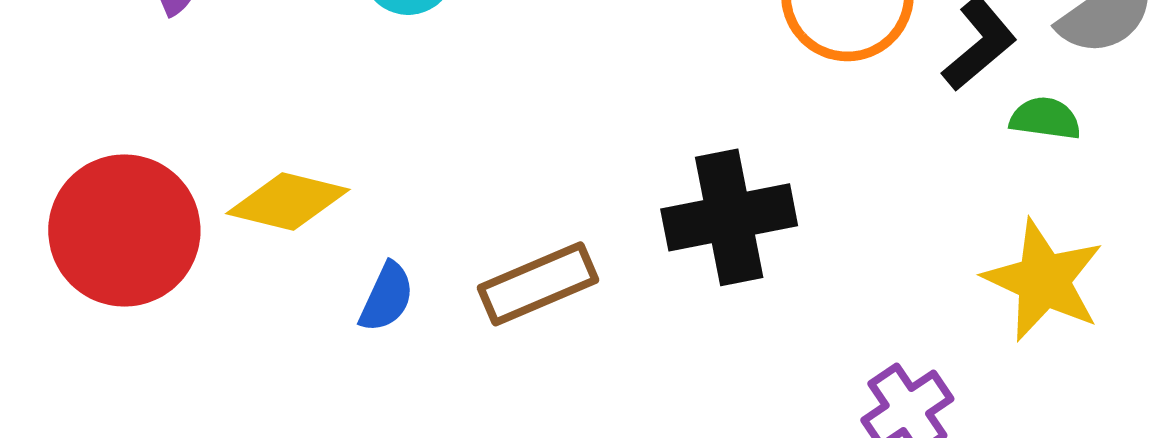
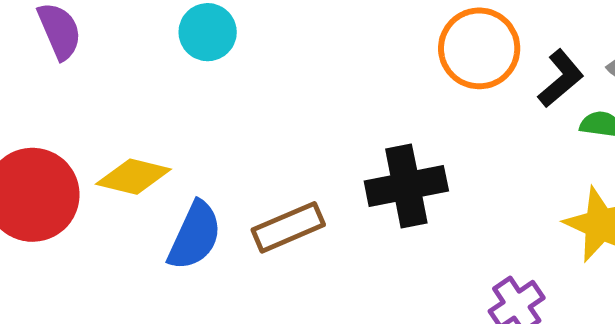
blue semicircle: (387, 297) -> (195, 236), size x1.6

